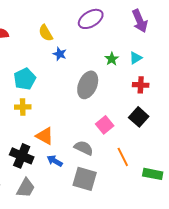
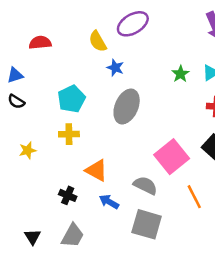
purple ellipse: (91, 19) -> (133, 24), moved
gray ellipse: (88, 85) -> (127, 106), moved
pink square: (105, 125) -> (172, 157), size x1.5
black cross: (22, 156) -> (68, 195), size x0.6

